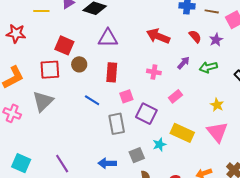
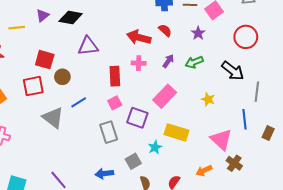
red semicircle: (195, 36) -> (165, 30), moved
red rectangle: (112, 72) -> (115, 76), moved
pink cross: (154, 72) -> (139, 63), moved
pink rectangle: (175, 96) -> (165, 96), size x1.6
blue line: (92, 100) -> (79, 102), moved, turned -56
gray triangle: (43, 101) -> (53, 118), moved, turned -30
pink triangle: (217, 132) -> (221, 140), moved

